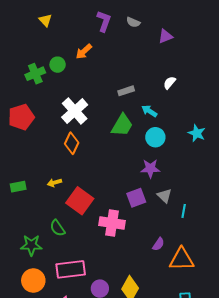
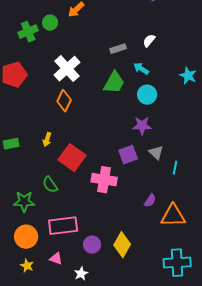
white semicircle: (170, 83) -> (149, 41), moved
cyan star: (197, 133) -> (188, 76), moved
yellow arrow: (54, 183) -> (47, 140), turned -56

